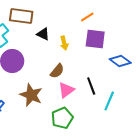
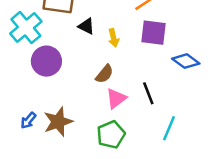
brown star: (31, 95) -> (58, 122), moved, turned 30
cyan line: (109, 101) -> (169, 128), moved

